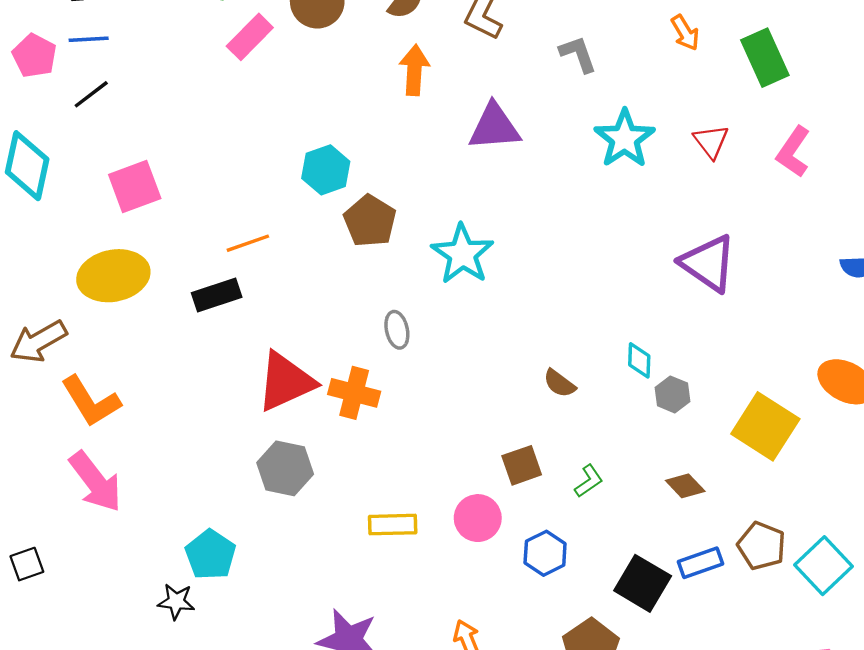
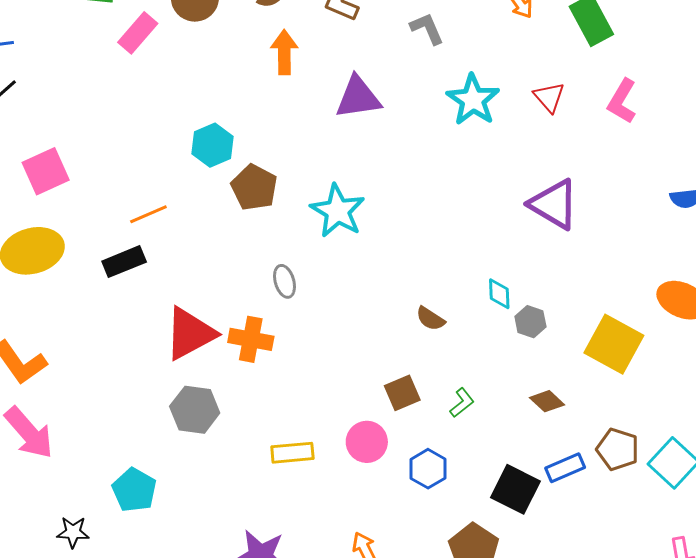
black star: (176, 602) -> (73, 532), moved

